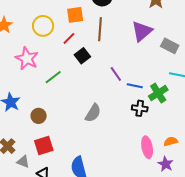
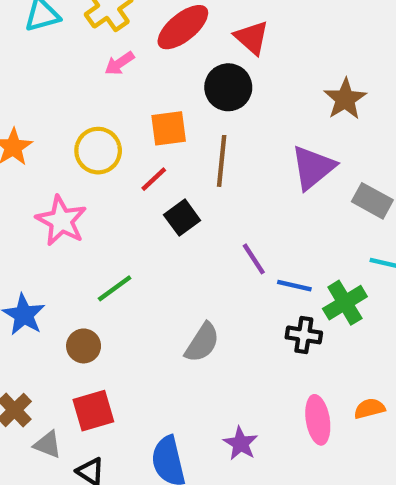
green line: (53, 77) -> (115, 288), moved
purple star: (166, 164) -> (241, 443), moved

